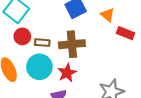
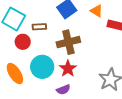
brown rectangle: (42, 43) -> (39, 27), moved

